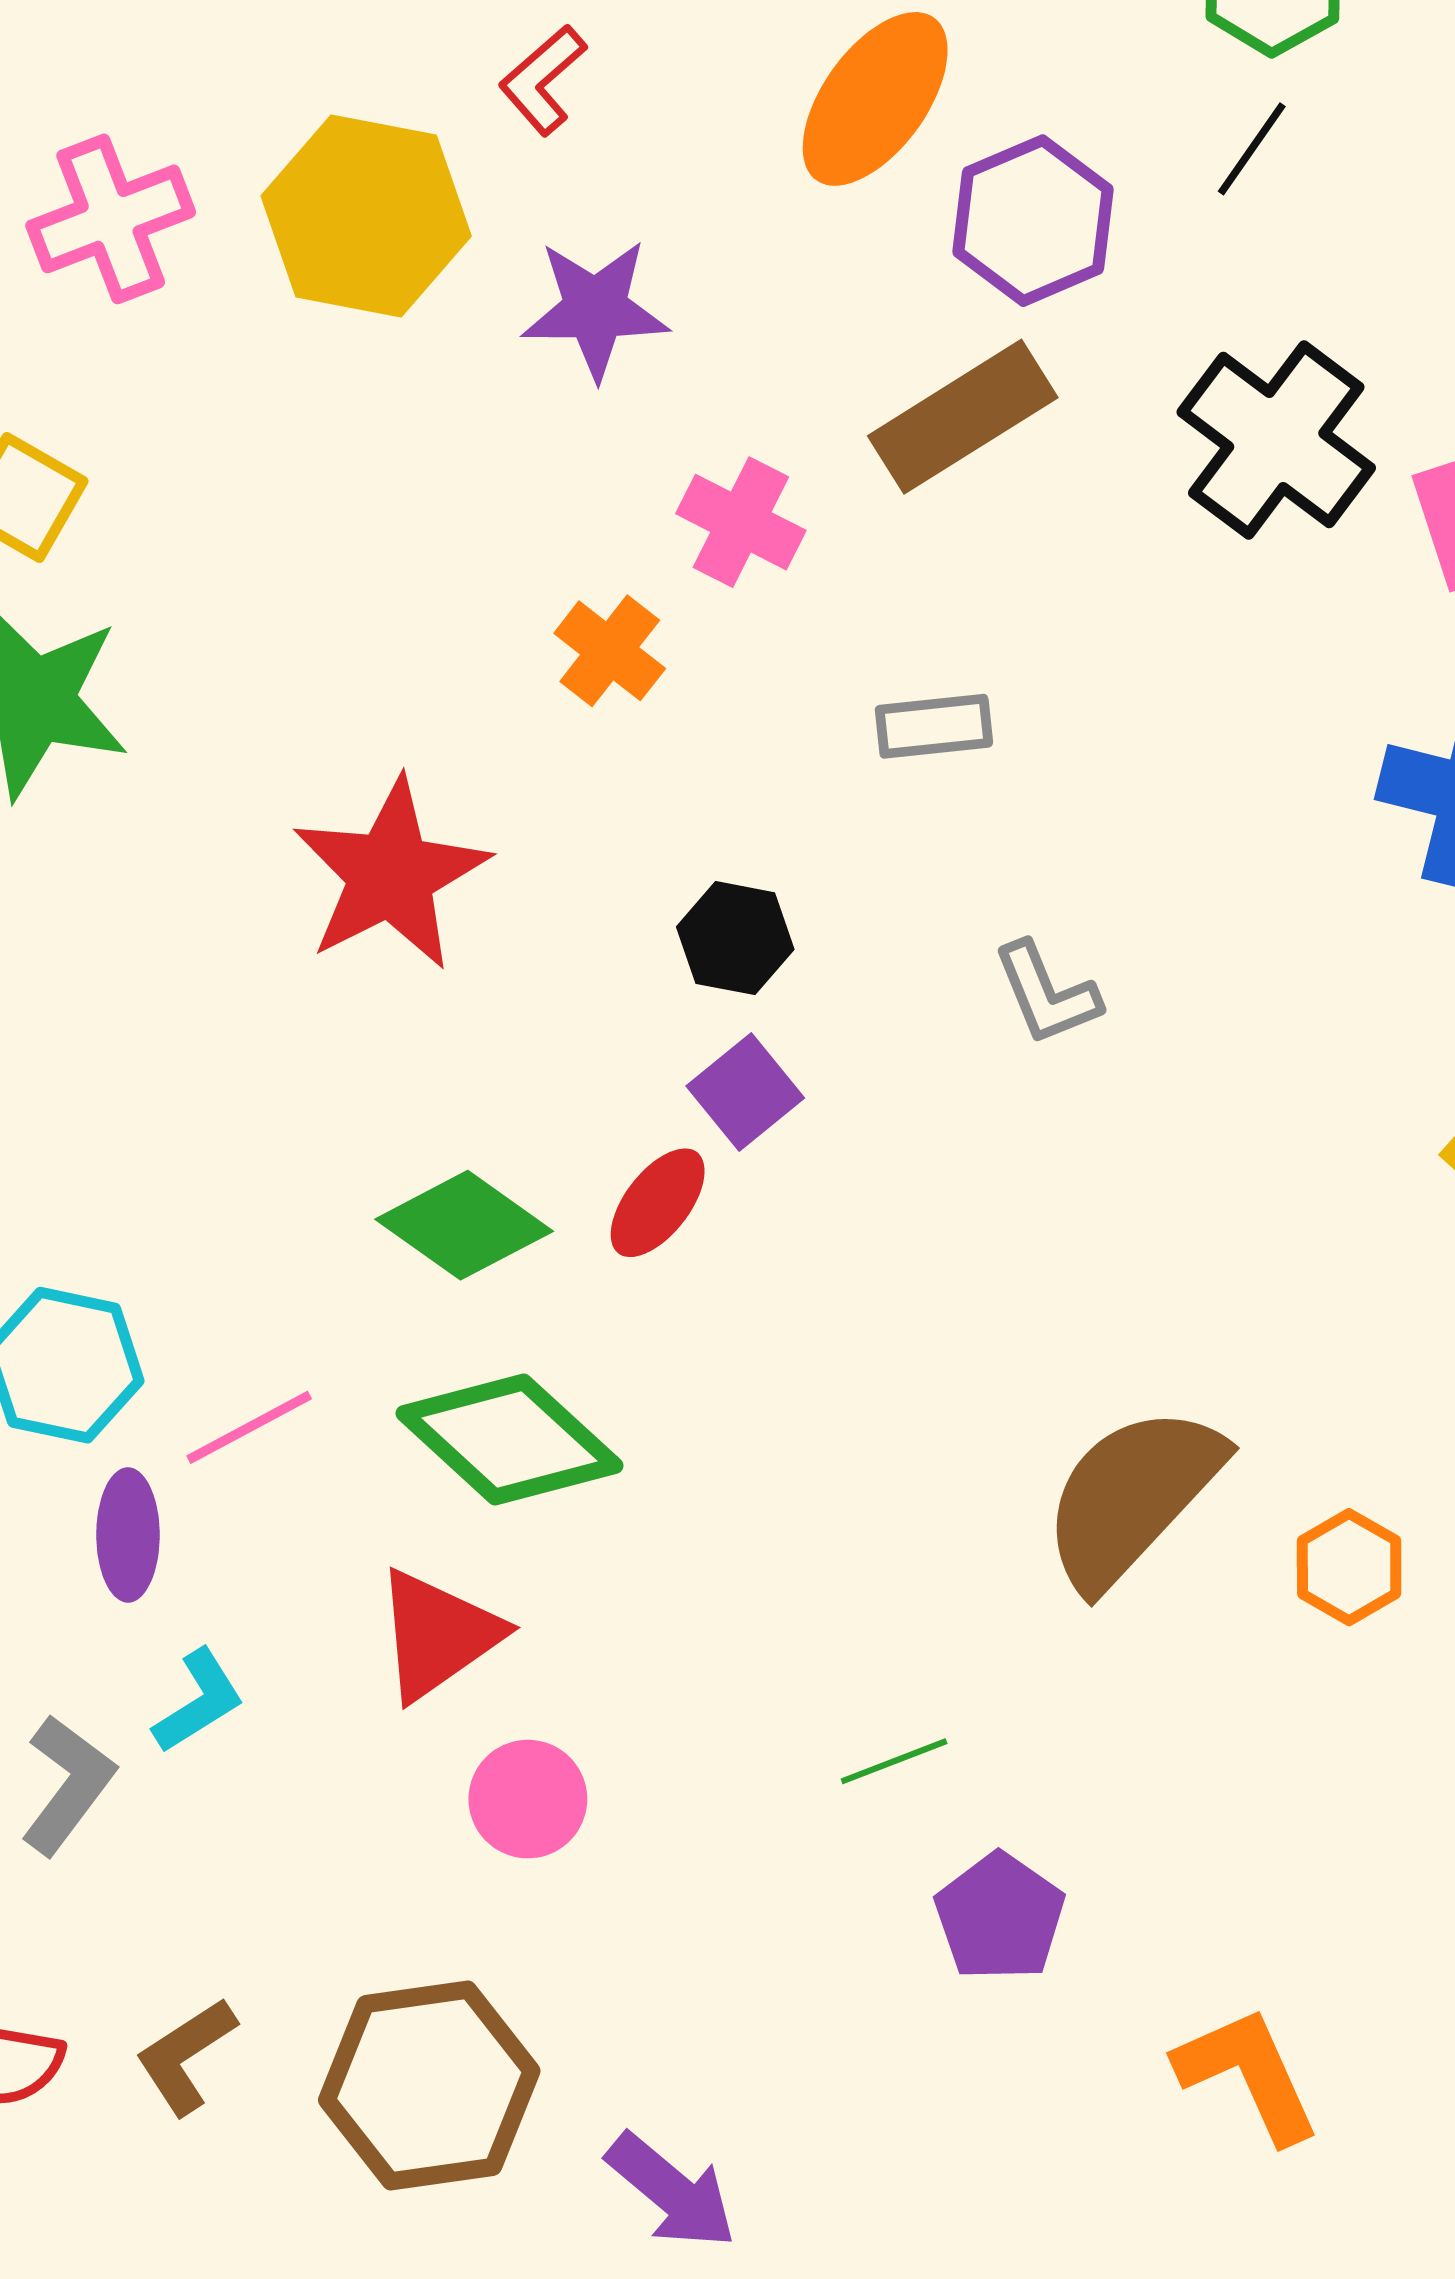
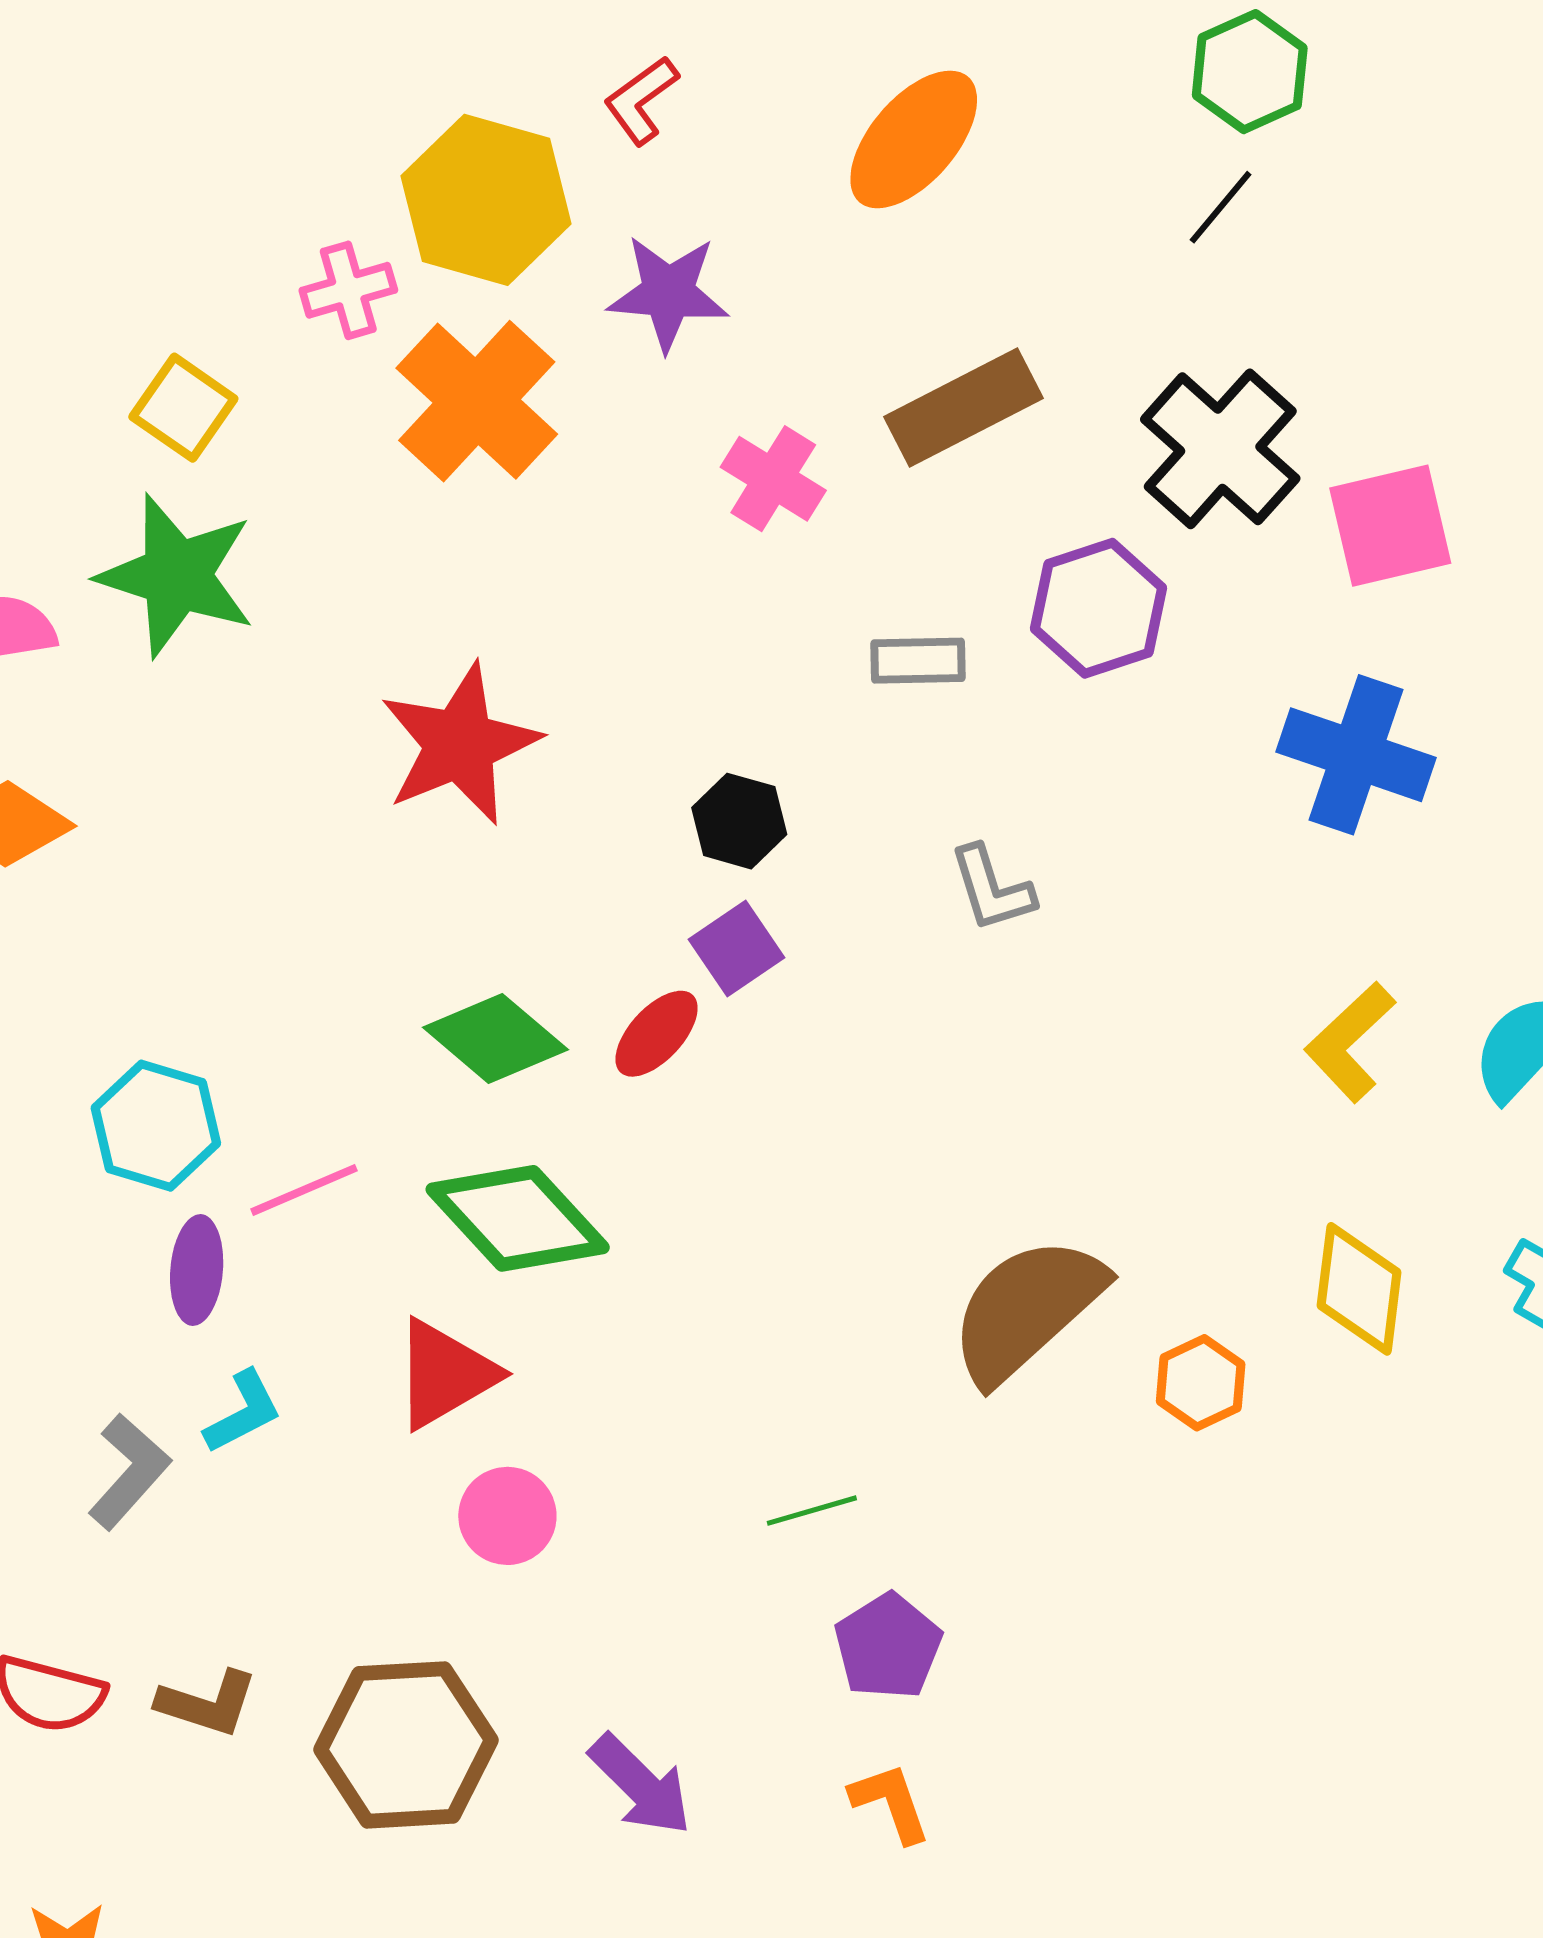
pink cross: (111, 219) -> (348, 290), moved, size x0.7
purple hexagon: (1033, 221) -> (1099, 608), moved
orange cross: (610, 651) -> (477, 401), moved, size x1.8
brown L-shape: (186, 2056) -> (207, 1703), turned -134
orange L-shape: (1248, 2074) -> (890, 1803), moved, size x0.7
purple arrow: (671, 2191) -> (641, 1785), moved

